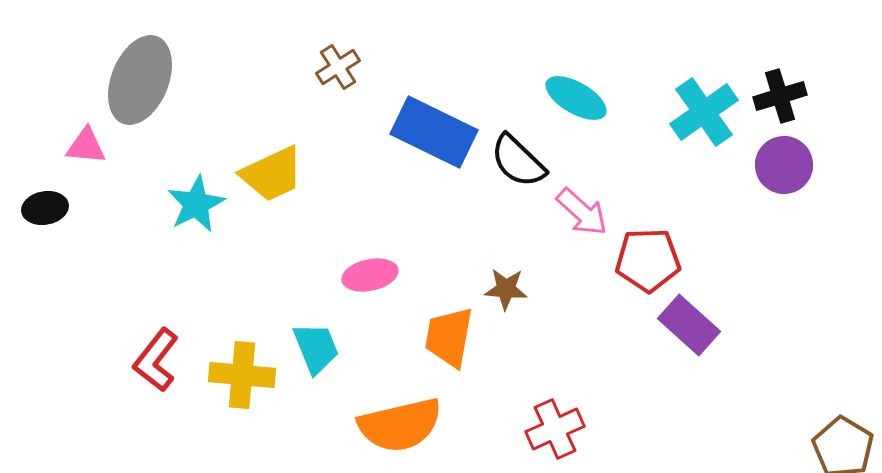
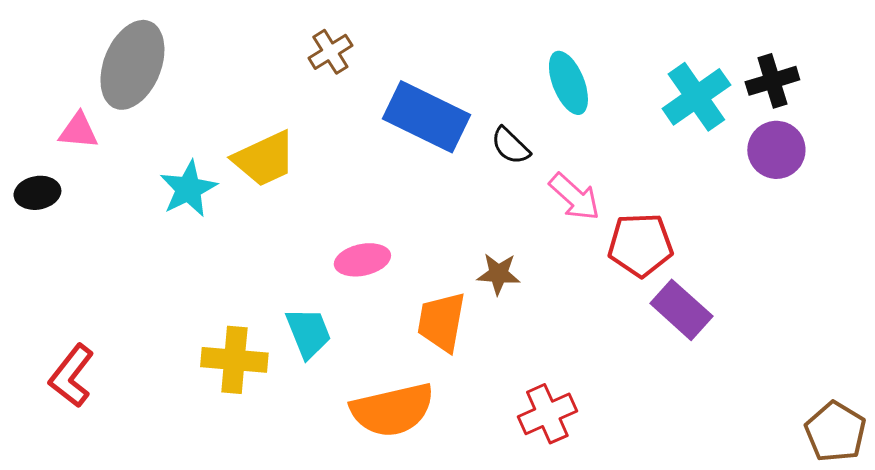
cyan ellipse: (576, 98) -> (568, 83), turned 38
black semicircle: (518, 161) -> (510, 146), size x0.7
red L-shape: (156, 360) -> (71, 376), moved

